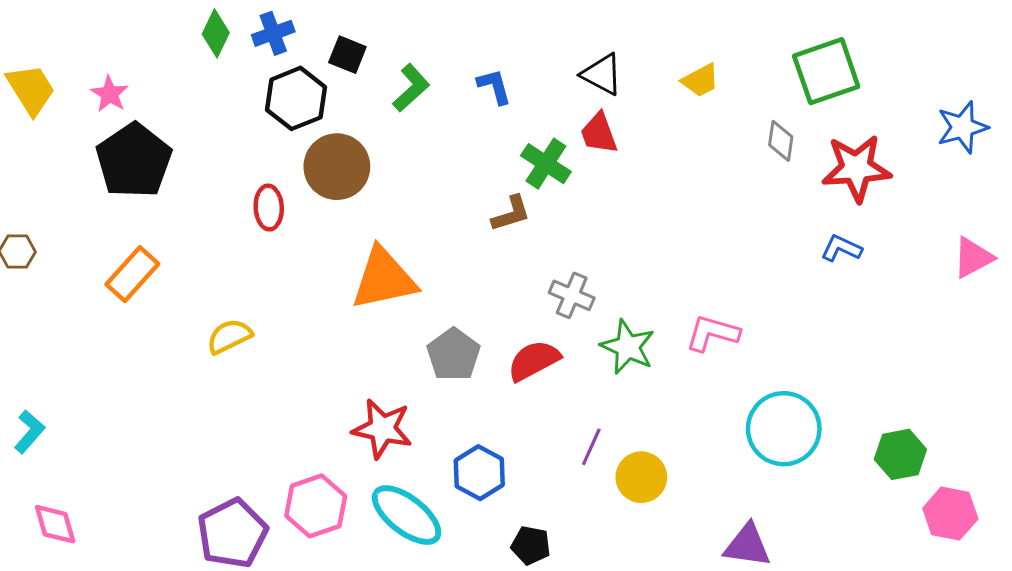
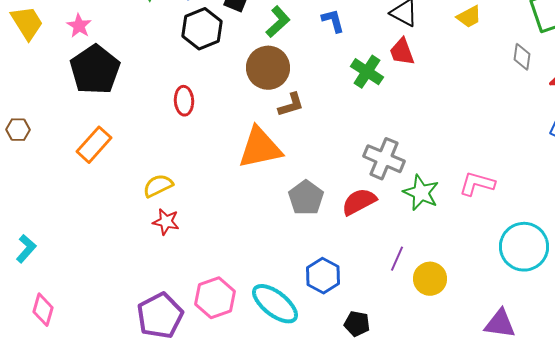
brown circle: (337, 167) -> (268, 68), moved
brown L-shape: (511, 214) -> (291, 105), moved
gray cross: (572, 295) -> (384, 159), size x1.4
red star: (382, 429) -> (166, 222), moved, size x0.7
pink diamond: (55, 524) -> (43, 310), turned 32

